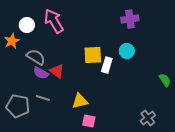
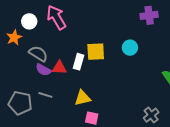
purple cross: (130, 19) -> (149, 15), moved
white rectangle: (107, 65) -> (79, 62), moved
red triangle: (57, 71) -> (59, 68), turned -35

